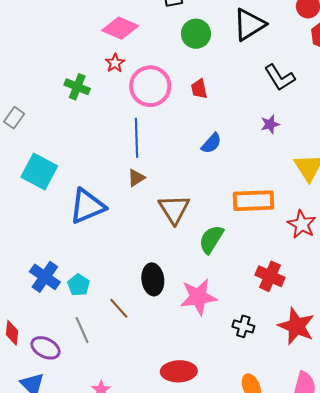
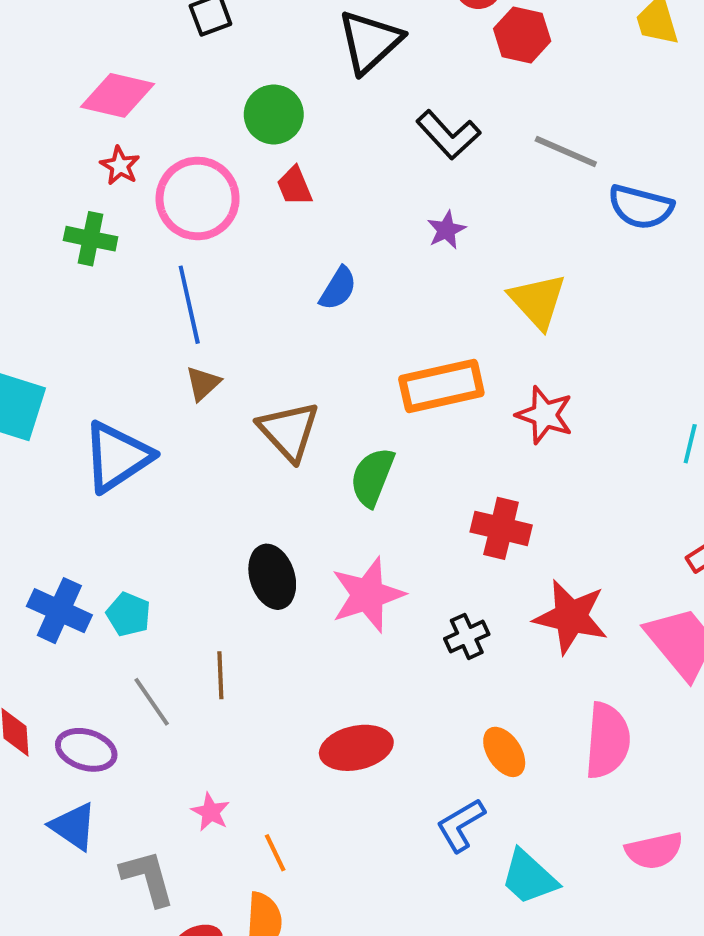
green circle: (196, 34) -> (274, 114), moved
green cross: (77, 87) -> (91, 239), moved
brown line: (119, 308) -> (220, 675), moved, turned 50
black cross: (243, 326) -> (467, 636), turned -30

